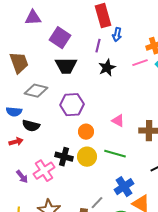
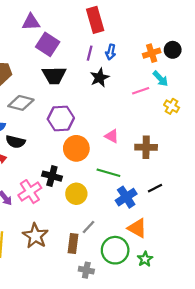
purple triangle: (33, 18) -> (31, 22), moved
blue arrow: (117, 35) -> (111, 52), moved
pink line: (140, 63) -> (141, 91), moved
orange circle: (86, 132) -> (76, 148), size x1.5
yellow circle: (87, 157) -> (76, 194), moved
blue cross: (124, 187) -> (126, 197), moved

